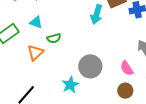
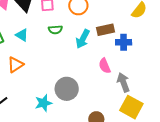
green semicircle: (54, 38) -> (55, 30), moved
pink semicircle: (127, 68) -> (105, 66), moved

